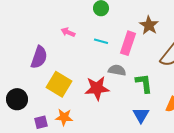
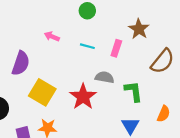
pink rectangle: (128, 43) -> (116, 48), size x0.7
red star: (97, 88) -> (83, 97), turned -30

